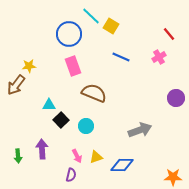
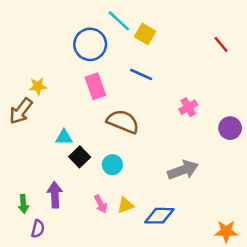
blue line: (121, 57) -> (141, 74), moved
pink cross: (159, 57) -> (188, 107), moved
purple semicircle: (71, 175) -> (38, 229), moved

